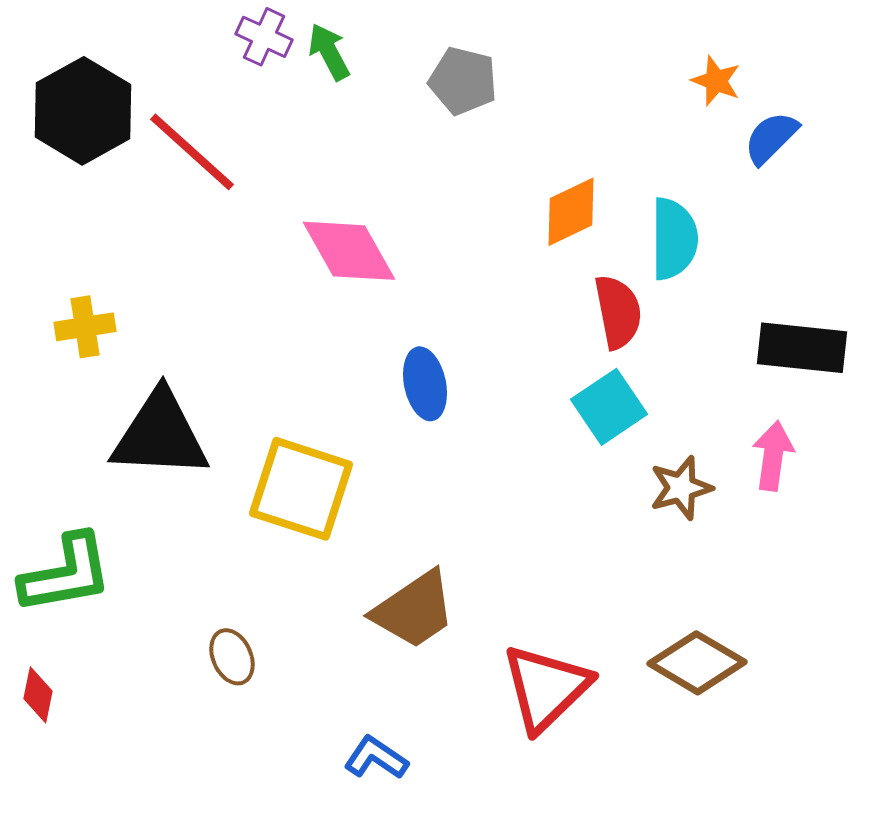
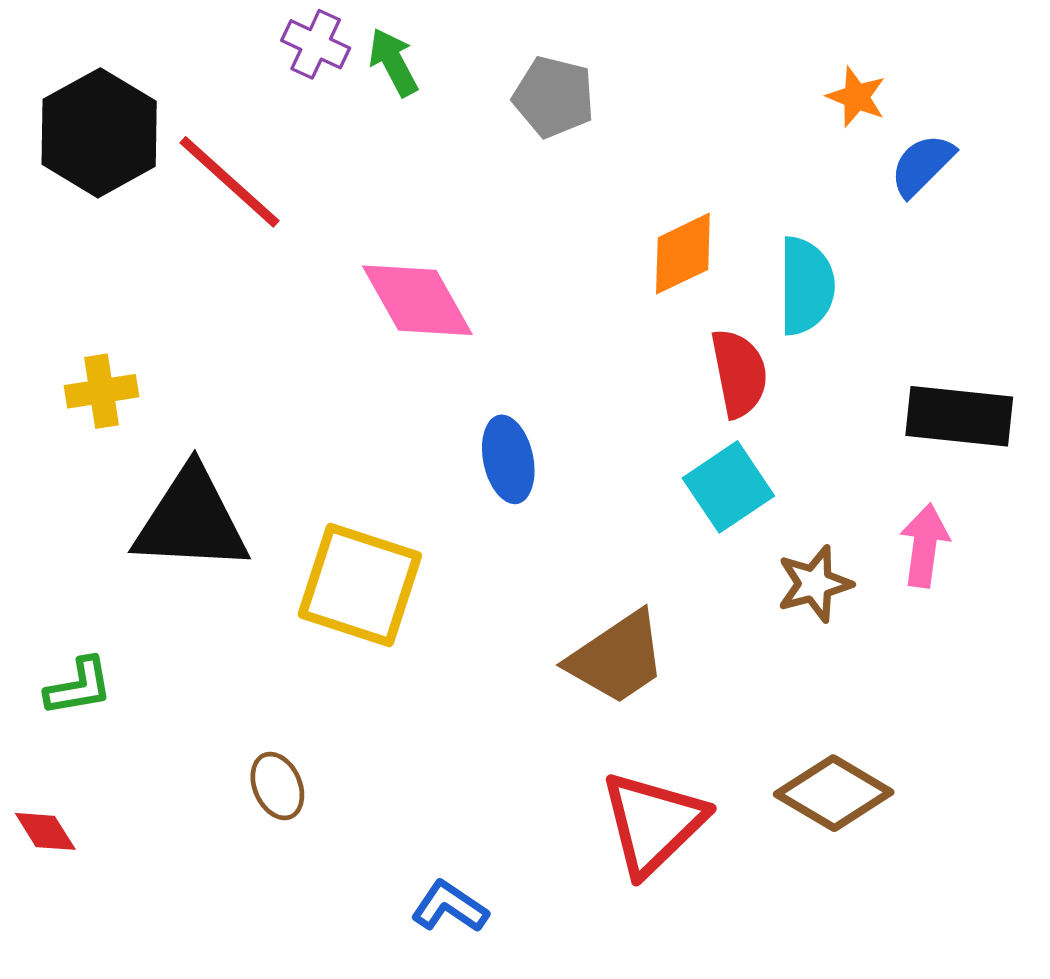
green L-shape: (66, 574) -> (79, 687), size x0.6
brown trapezoid: (414, 610) -> (617, 658), moved
red diamond: (38, 695) -> (45, 831), turned -44

